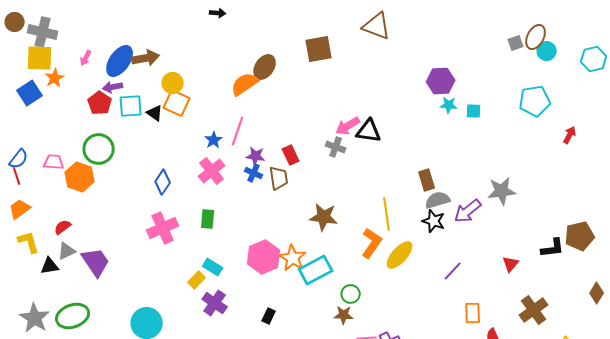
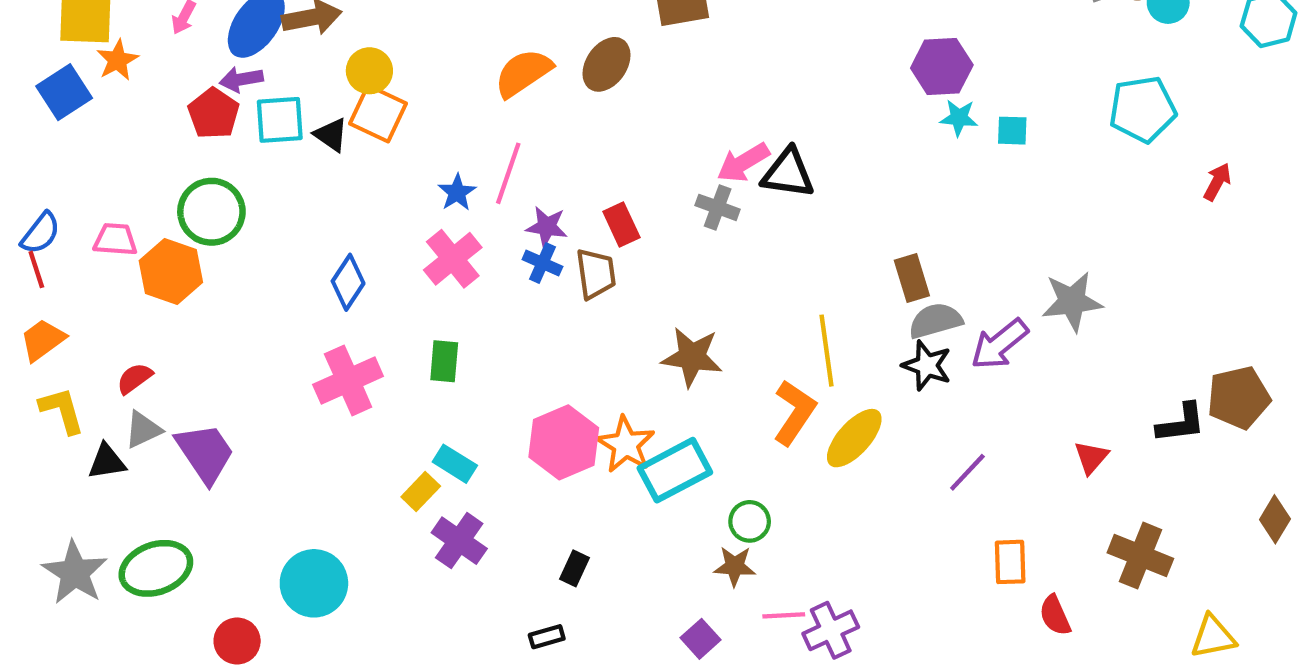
brown ellipse: (265, 67) -> (607, 64), moved
brown cross: (534, 310) -> (1140, 556), turned -32

